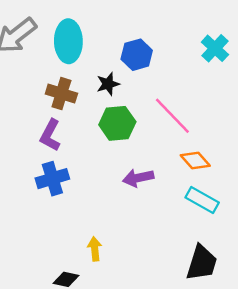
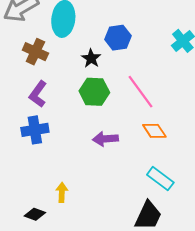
black star: (108, 84) -> (91, 58), turned -30
brown cross: (61, 94) -> (35, 52), moved
cyan rectangle: (202, 200) -> (160, 179), moved

